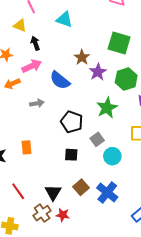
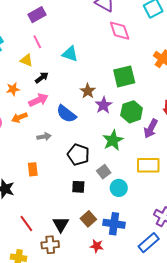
black arrow: (35, 43) -> (42, 77), turned 72
green square: (119, 43) -> (124, 76), turned -30
orange rectangle: (27, 147) -> (33, 169), moved
blue cross: (107, 193) -> (114, 224), turned -30
brown cross: (42, 213) -> (50, 245), turned 30
red star: (63, 215) -> (97, 246), moved

